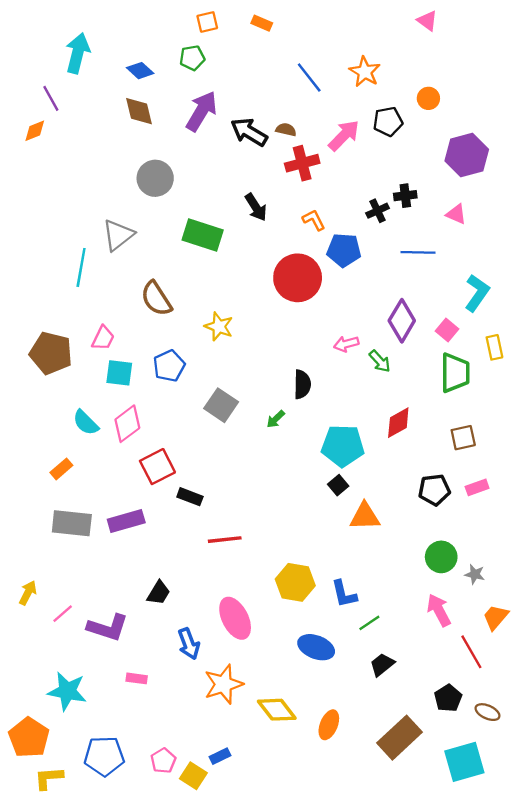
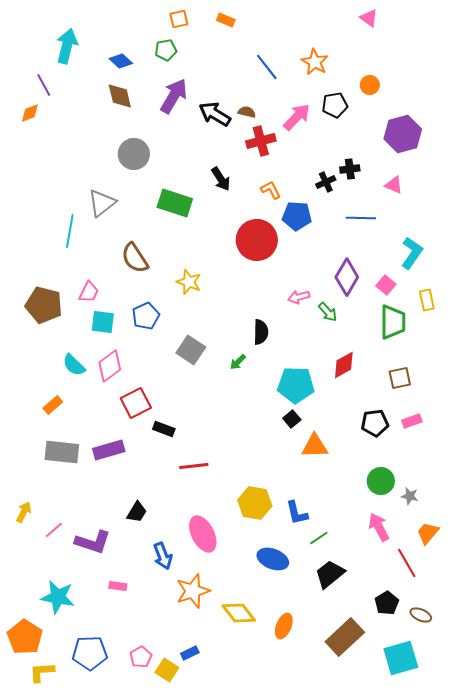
black trapezoid: (382, 665) -> (330, 574), size x1.4

